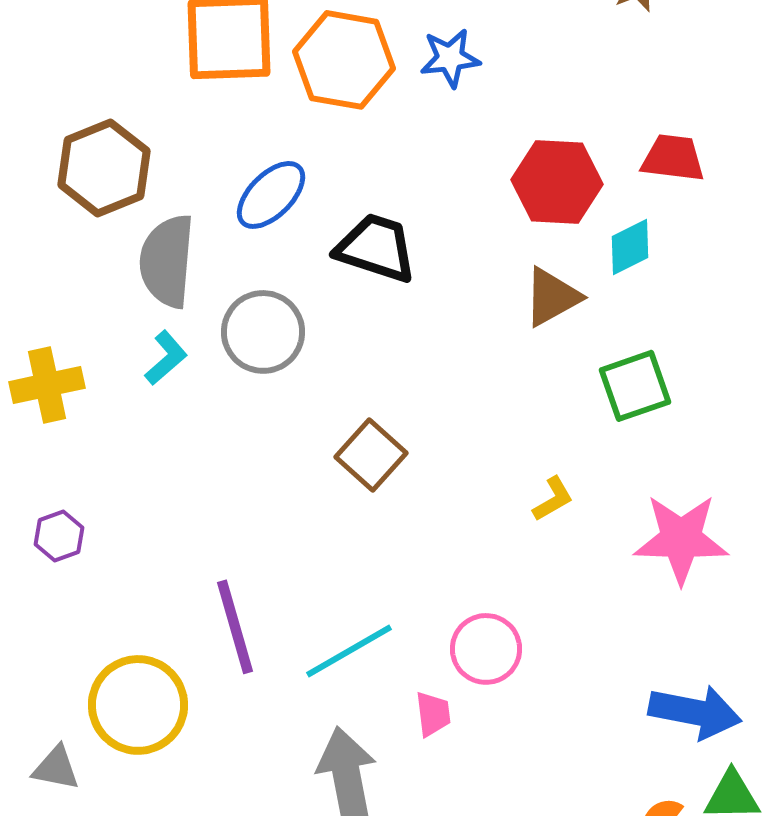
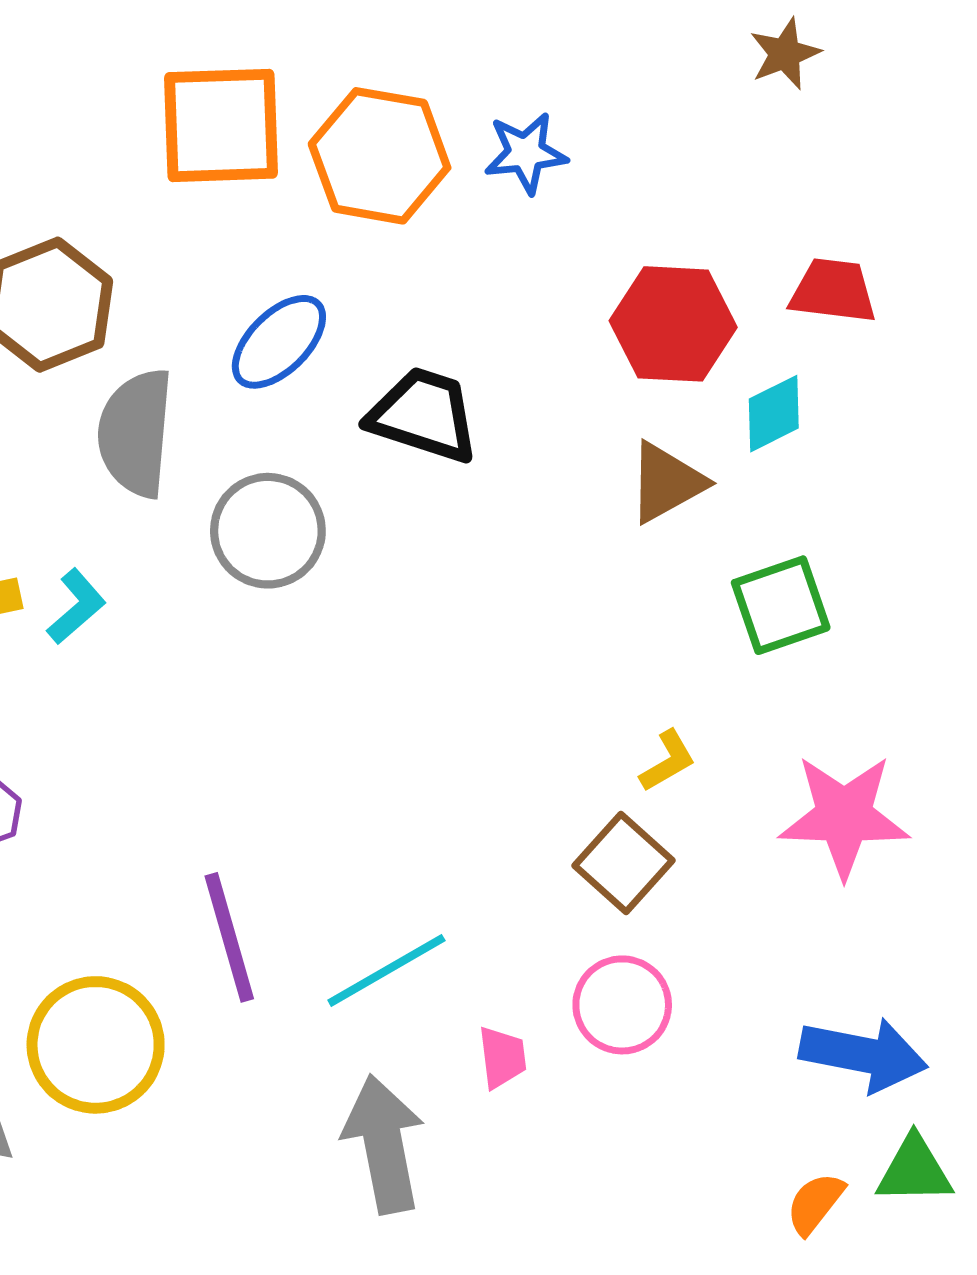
cyan L-shape: (166, 358) -> (76, 607), moved
brown square: (371, 455) -> (624, 863), moved
pink circle: (486, 649) -> (622, 1005), moved

